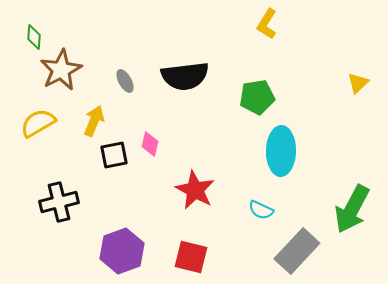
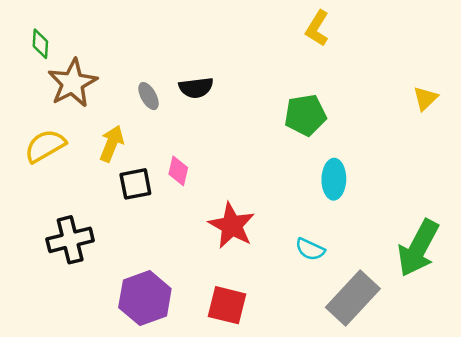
black semicircle: (185, 76) -> (196, 88), moved, size x0.6
cyan ellipse: (281, 151) -> (334, 179), size x0.7

